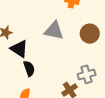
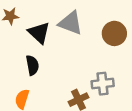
black triangle: (19, 49) -> (39, 33), moved

